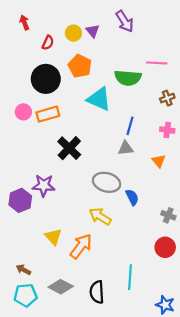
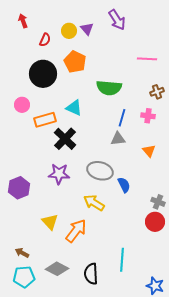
green semicircle: (128, 78) -> (109, 88), moved
cyan triangle: (99, 99) -> (74, 108), moved, size x0.7
orange rectangle: (48, 114) -> (45, 120), moved
pink cross: (167, 130) -> (148, 116), moved
purple star: (44, 185) -> (59, 174), moved
red circle: (165, 247) -> (155, 222), moved

